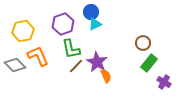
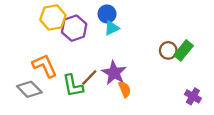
yellow hexagon: (23, 31) -> (53, 17), moved
green L-shape: (71, 49) -> (73, 86), moved
green rectangle: (149, 63) -> (183, 50), moved
gray diamond: (15, 65) -> (29, 89), moved

